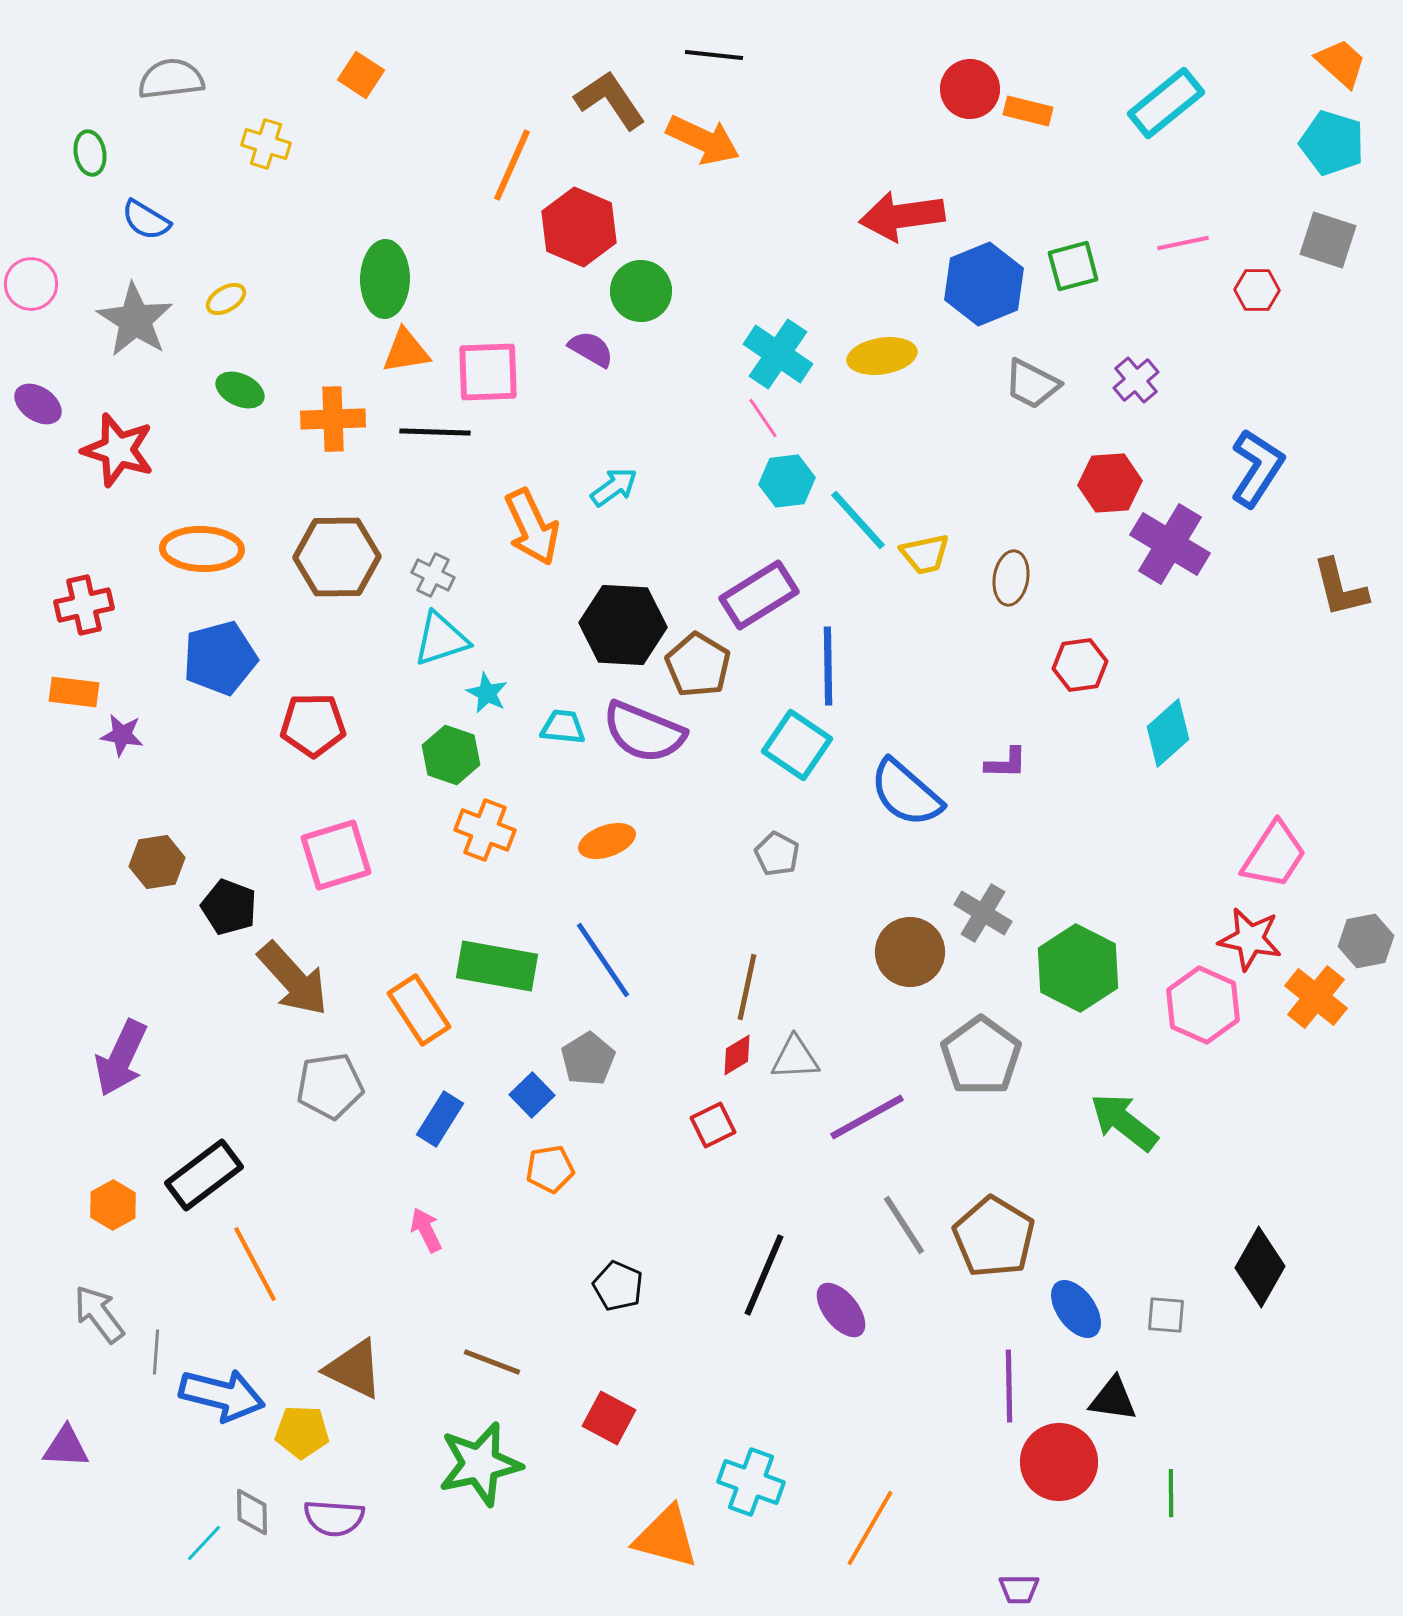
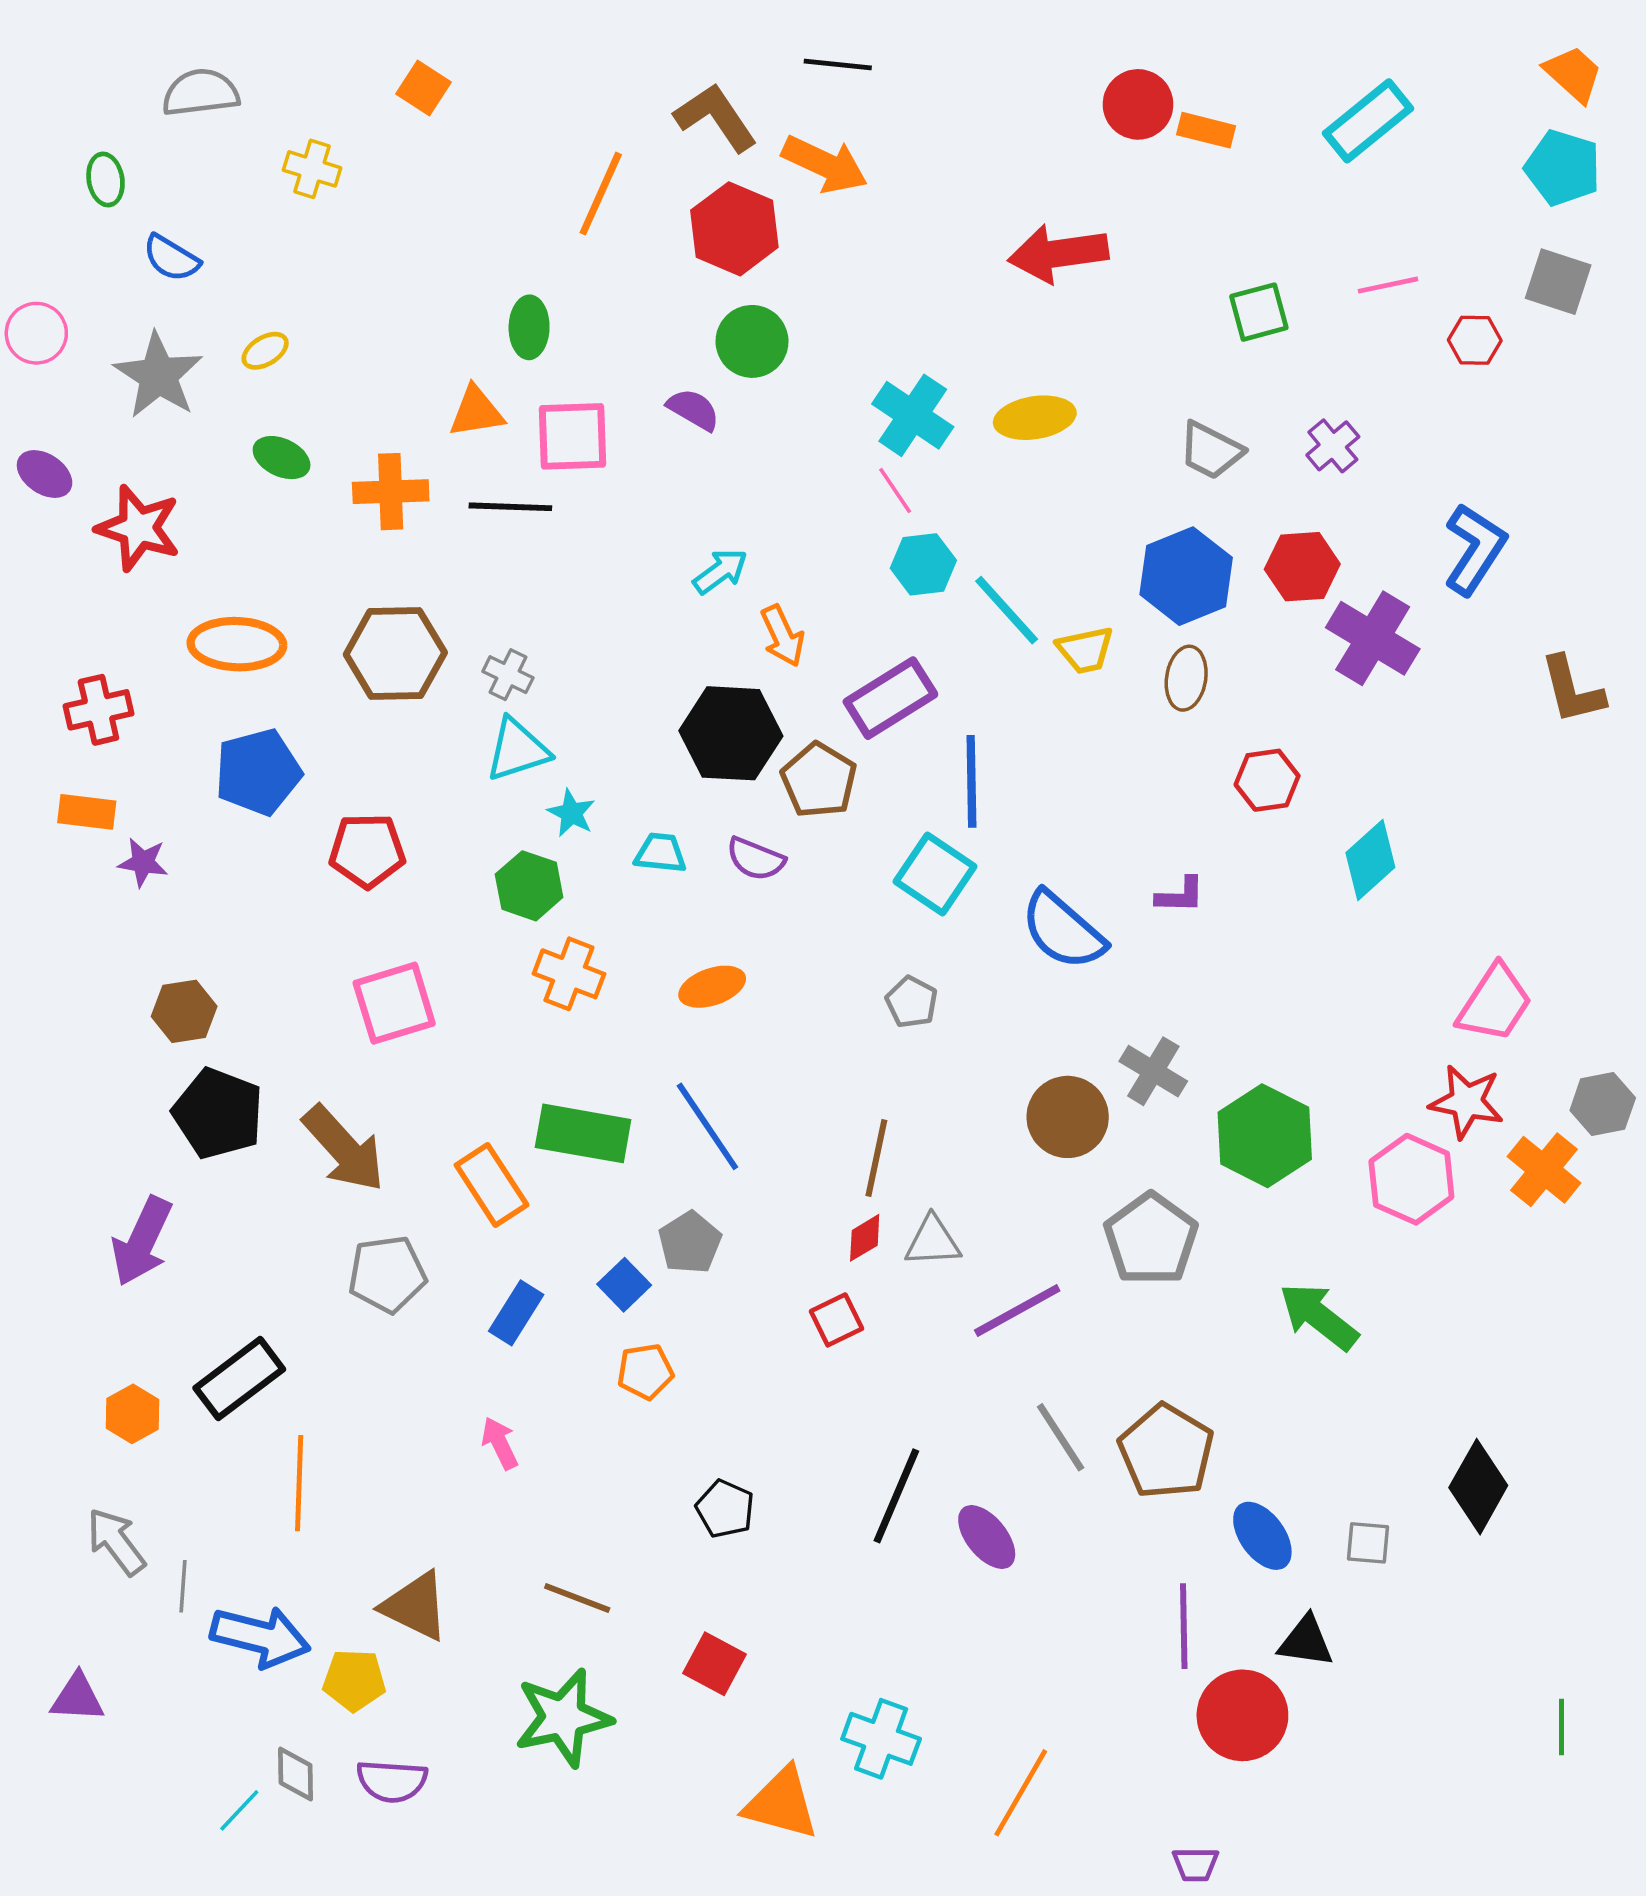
red hexagon: (579, 227) -> (734, 229), moved
green ellipse: (385, 279) -> (529, 327), moved, size x0.7
blue hexagon: (984, 284) -> (1186, 576), moved
orange arrow: (532, 527) -> (783, 636), moved, size x0.7
purple semicircle: (644, 732) -> (756, 859), size x0.6
black pentagon: (229, 907) -> (218, 1113), moved, size x1.4
orange line: (255, 1264) -> (299, 1483), turned 30
green line: (1171, 1493) -> (1562, 1727), moved

